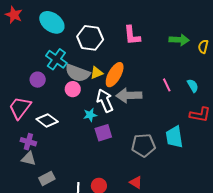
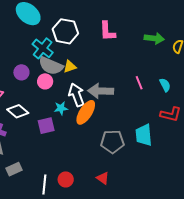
cyan cross: (56, 59) -> (43, 48), moved
orange ellipse: (115, 75) -> (86, 112), moved
purple circle: (38, 80) -> (21, 72), moved
purple square: (103, 133) -> (46, 126), moved

